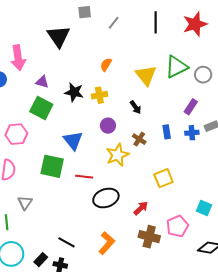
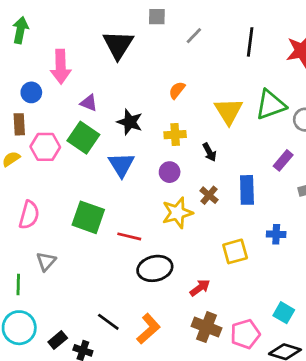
yellow cross: (99, 95) -> (175, 135), moved
blue rectangle: (167, 132) -> (247, 190), size x1.5
blue cross: (192, 133) -> (276, 234), moved
pink hexagon: (16, 134) -> (45, 147), moved
blue triangle: (73, 140) -> (121, 165), moved
cyan square: (204, 208) -> (284, 313), moved
pink pentagon: (177, 226) -> (245, 334), moved
black line: (66, 242) -> (108, 322), moved

